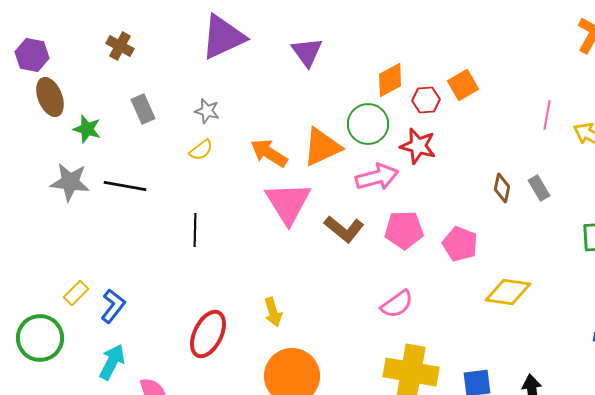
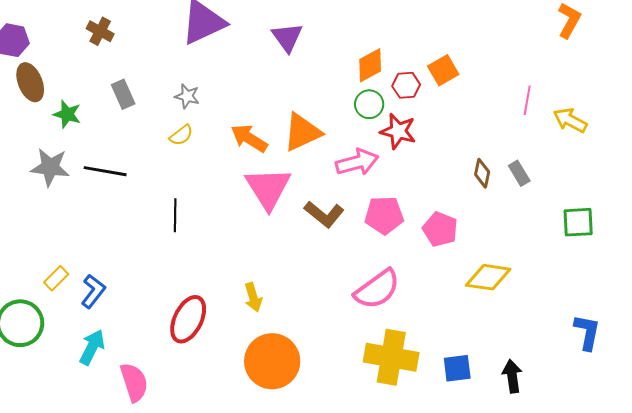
green circle: (368, 124) -> (369, 104), moved, size x0.7
pink semicircle: (397, 304) -> (377, 289), size x1.4

